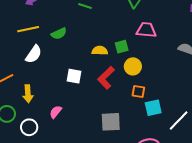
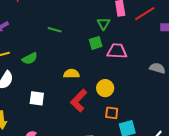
green square: (122, 47) -> (96, 43), moved
white square: (74, 76) -> (37, 98), moved

